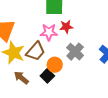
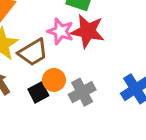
red star: (66, 27) -> (88, 31), size x1.6
gray cross: (75, 52) -> (82, 92), moved

